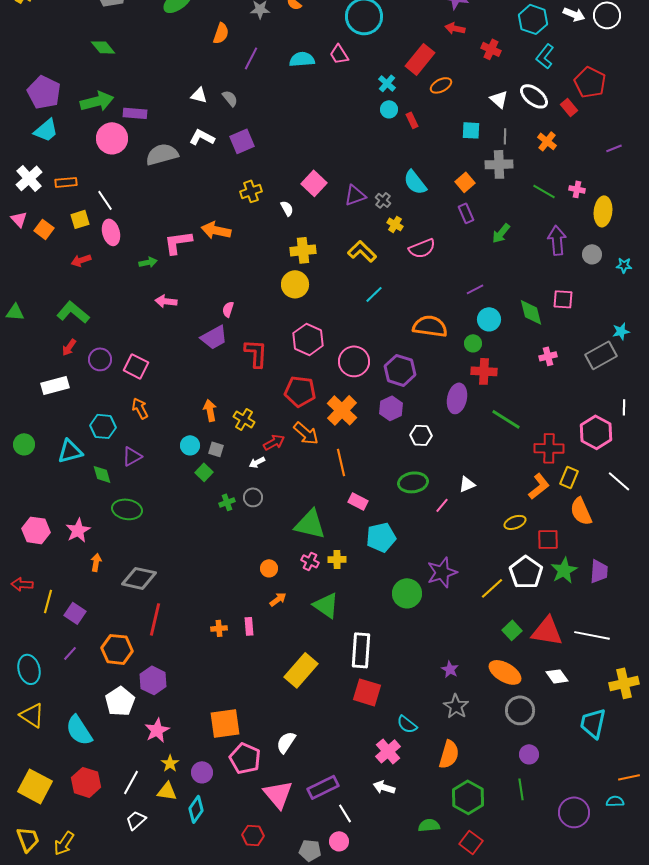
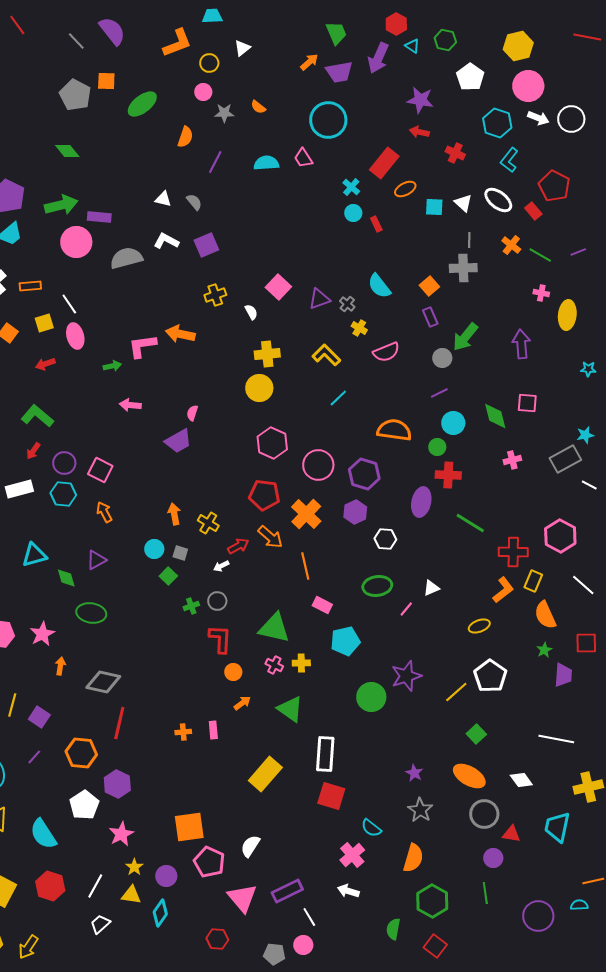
cyan square: (471, 130) -> (434, 207), moved
green line: (544, 191) -> (540, 255), moved
green arrow: (501, 233) -> (465, 337), size x1.4
gray circle: (592, 254) -> (442, 358), moved
red L-shape: (256, 353) -> (220, 639), moved
white line: (624, 407) -> (589, 485), moved, turned -63
cyan hexagon: (103, 426) -> (63, 494), moved
red square: (548, 539) -> (586, 643), moved
green star: (564, 570) -> (544, 650), moved, size x0.6
red triangle: (547, 631) -> (511, 834), moved, size x0.6
green semicircle: (429, 825) -> (393, 929), turned -75

